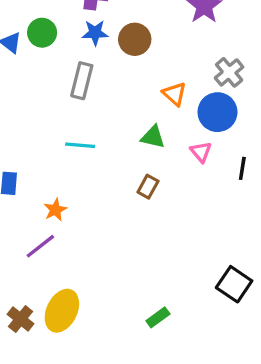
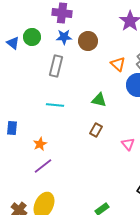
orange triangle: (174, 94) -> (118, 64), moved
pink triangle: (201, 152) -> (128, 144), moved
purple line: (40, 246) -> (43, 166), moved

